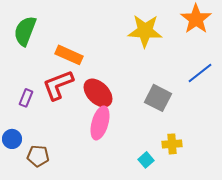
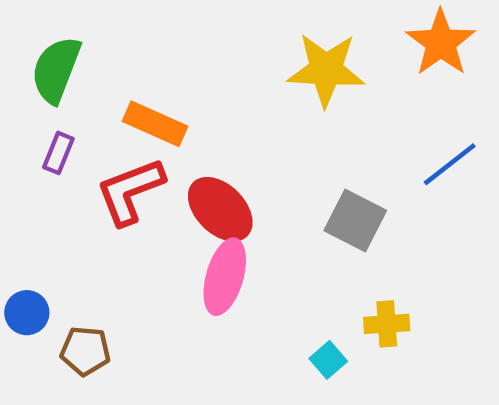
purple rectangle: (26, 98) -> (58, 153), moved

